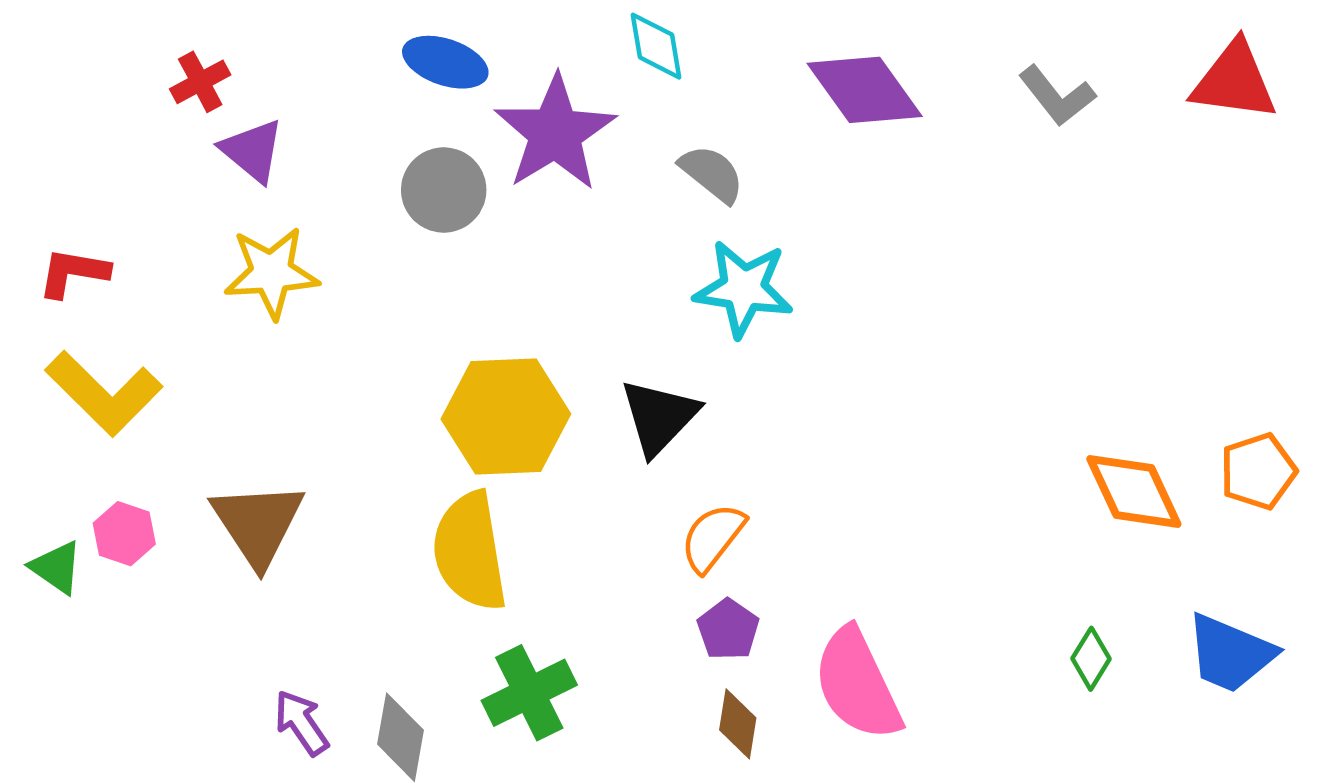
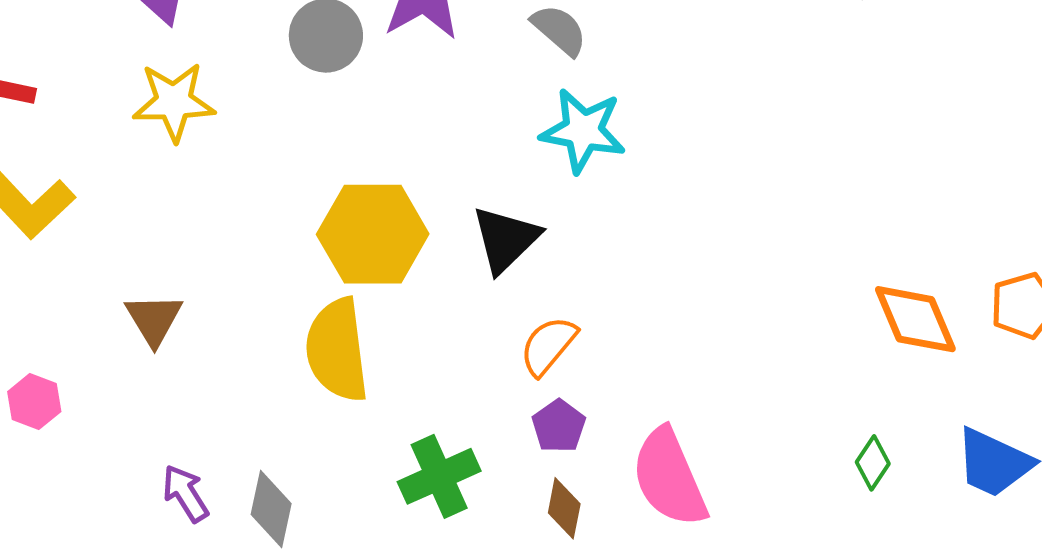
brown triangle: (258, 524) -> (154, 319), size x0.7
pink hexagon: (124, 534) -> (34, 402), moved
green cross: (529, 693) -> (439, 476), moved

